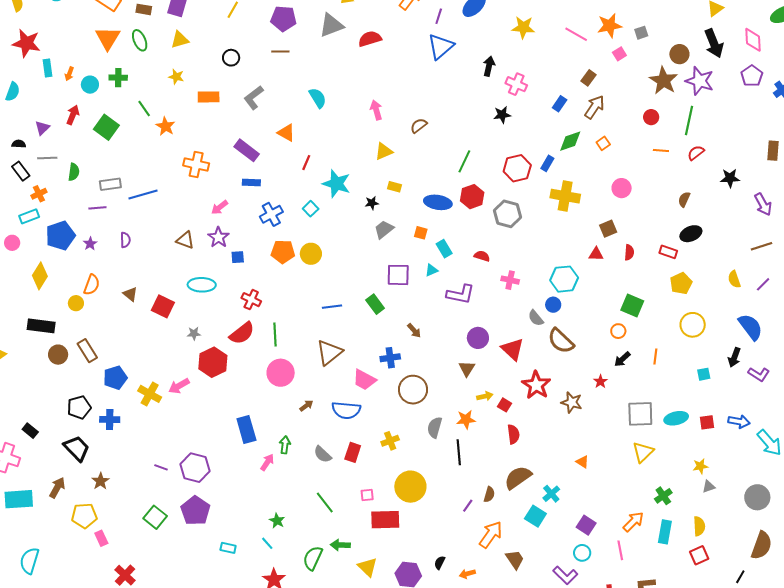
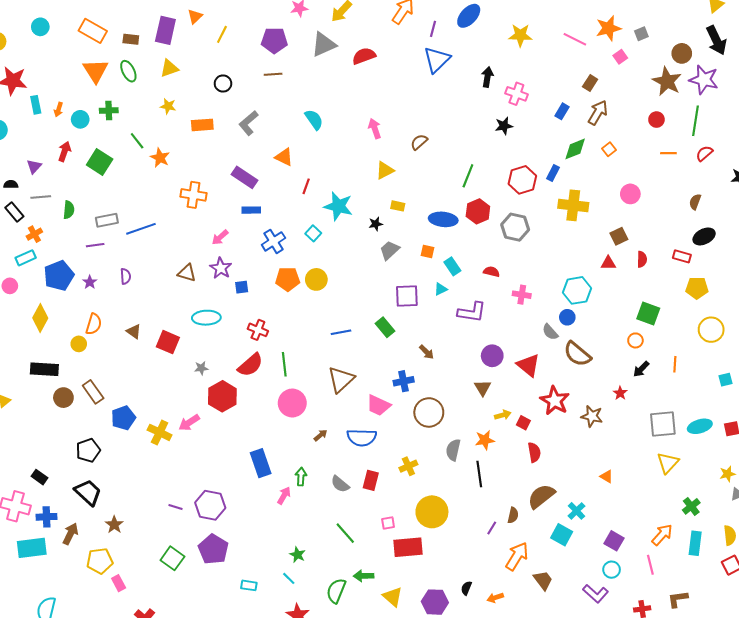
yellow pentagon: (681, 283) -> (697, 288), turned 30
blue cross: (110, 419) -> (46, 517), moved

